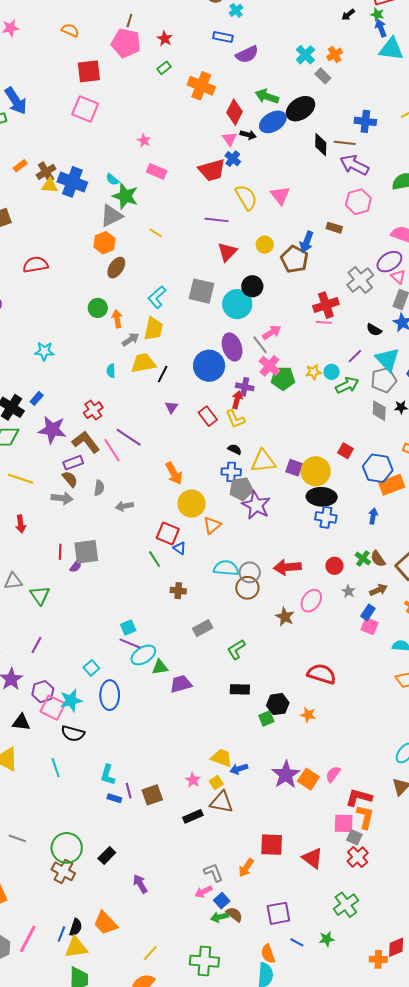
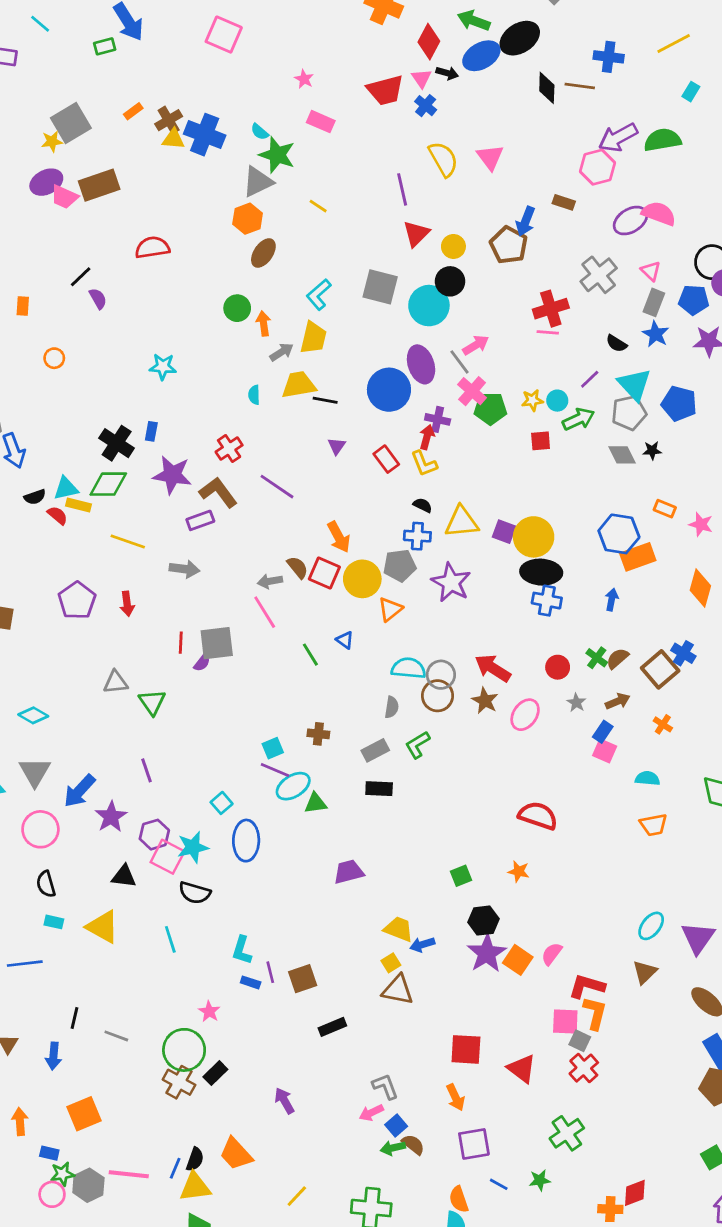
purple arrow: (354, 165) -> (618, 137), moved, turned -56
red trapezoid: (212, 170) -> (385, 90), moved
purple line: (217, 220) -> (402, 189), turned 70
yellow circle: (265, 245) -> (453, 246), moved
purple ellipse: (389, 262) -> (630, 221), moved
black line: (163, 374) -> (325, 400), turned 72
blue rectangle: (37, 398) -> (151, 431), turned -32
gray diamond: (379, 411) -> (622, 455), turned -30
pink line: (112, 450) -> (265, 612), moved
red square: (346, 451) -> (541, 441), moved, turned -35
brown semicircle: (70, 479) -> (298, 567), moved
gray semicircle: (99, 488) -> (392, 707), moved
gray pentagon: (241, 489) -> (400, 565), moved
red square: (168, 533) -> (324, 573), moved
brown semicircle: (378, 559) -> (618, 658), turned 84
red arrow: (287, 567) -> (493, 668), turned 36
brown cross: (178, 591) -> (318, 734), moved
brown star: (285, 617) -> (485, 701), moved
purple line: (37, 645) -> (146, 770), turned -48
green L-shape: (236, 649) -> (418, 745), moved
purple trapezoid: (181, 684) -> (349, 872), moved
black rectangle: (240, 689) -> (379, 789), moved
black hexagon: (278, 704) -> (483, 921), moved
pink star: (193, 780) -> (209, 1011), moved
black rectangle: (193, 816) -> (332, 1027), moved
black rectangle: (107, 855) -> (215, 1073), moved
orange arrow: (246, 868) -> (455, 1097), moved, turned -60
pink line: (28, 939) -> (129, 1174), turned 68

